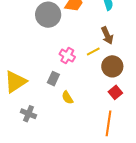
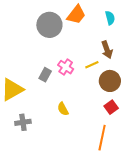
gray rectangle: (53, 79) -> (45, 75), moved
gray cross: (28, 114) -> (23, 122), turned -35

